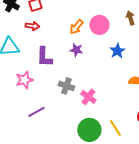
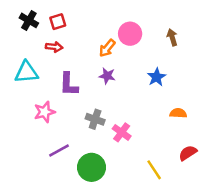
pink circle: (99, 25) -> (130, 34), moved
green circle: (89, 130) -> (92, 167), moved

